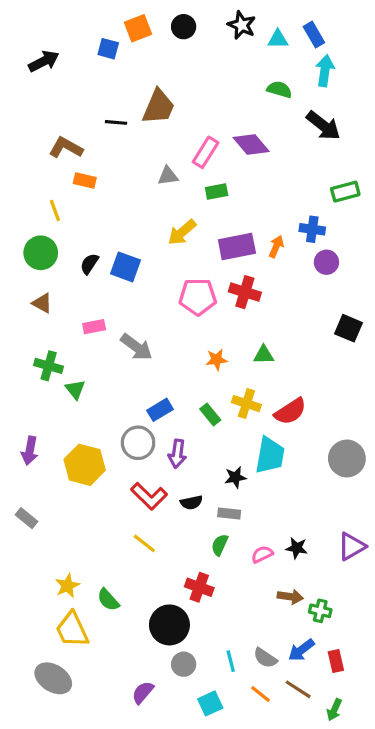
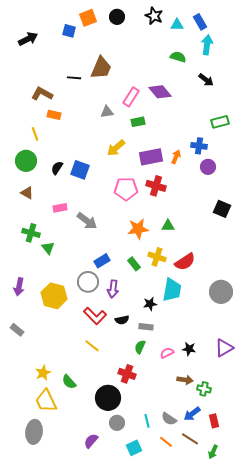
black arrow: (323, 126) -> (206, 80), size x0.7
orange star: (217, 360) -> (138, 229), size x1.5
gray ellipse: (53, 678) -> (34, 432), turned 65

